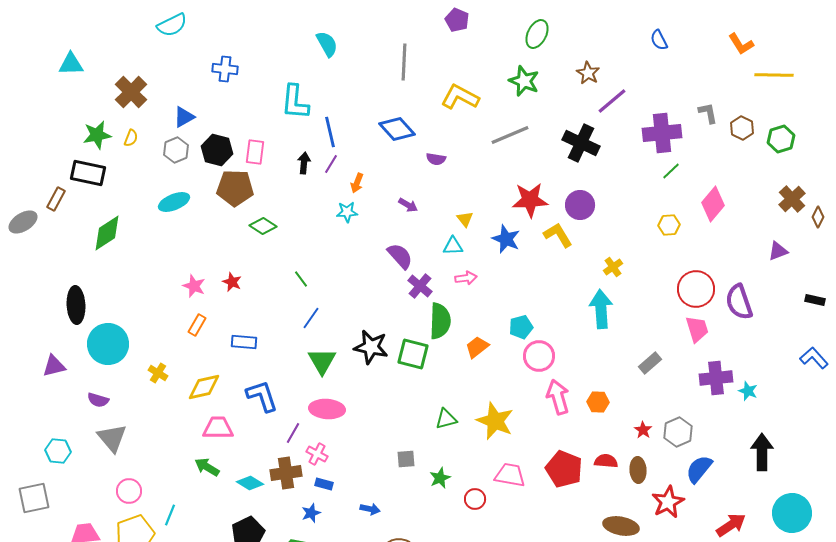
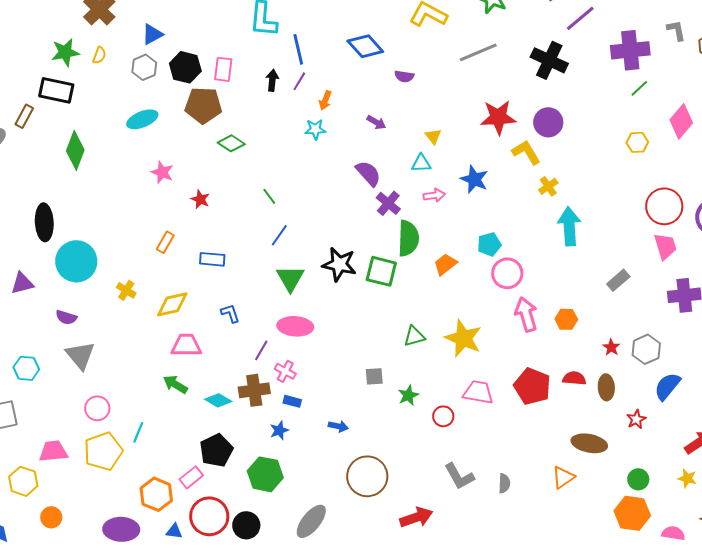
green diamond: (107, 233) -> (75, 150), turned -36
blue star: (506, 239) -> (474, 179), moved
yellow cross: (613, 267) -> (548, 186), moved
pink star: (194, 286) -> (162, 172), moved
blue L-shape: (262, 396) -> (230, 313), size x0.6
red star: (668, 502) -> (636, 419), size x0.6

